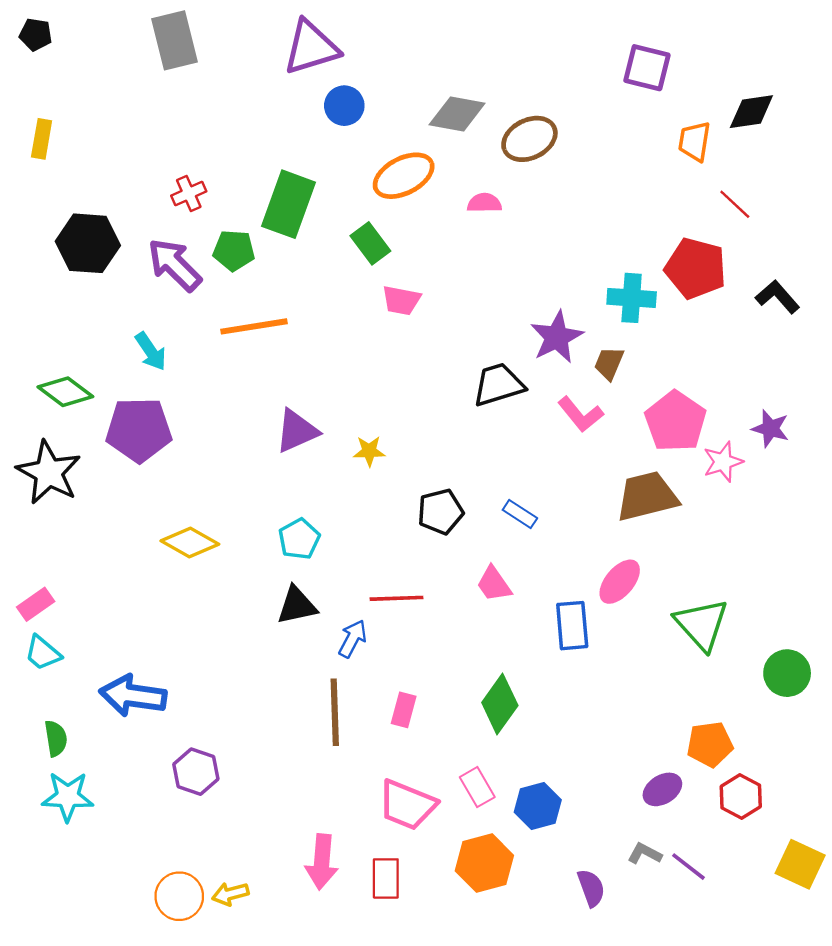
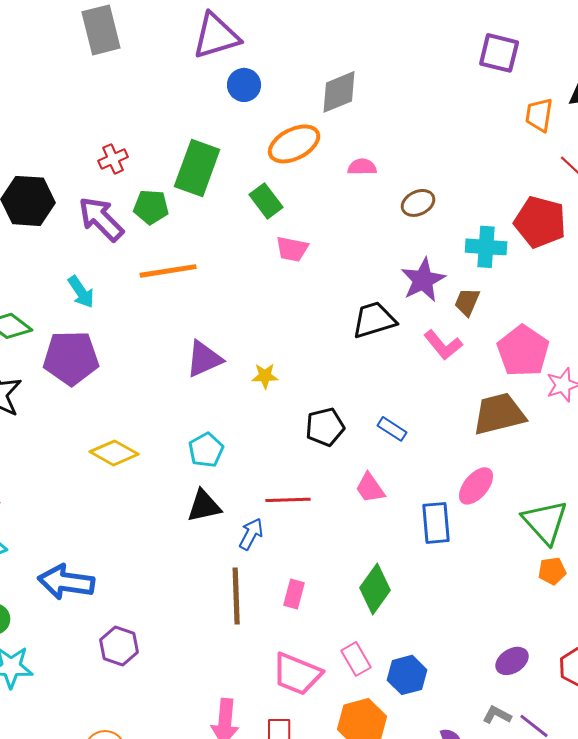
gray diamond: (457, 114) -> (339, 92), turned -33
brown ellipse: (529, 139) -> (418, 203), moved, size x0.7
orange pentagon: (710, 744) -> (552, 571), moved, size x0.7

